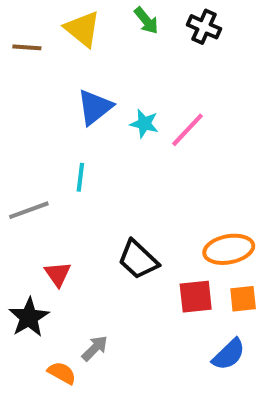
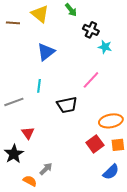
black cross: (204, 27) -> (91, 30), moved
cyan star: (144, 124) -> (105, 47), moved
pink line: (187, 130) -> (91, 80), moved
black trapezoid: (138, 260) -> (67, 105), moved, turned -55
red square: (196, 297) -> (95, 144), turned -30

